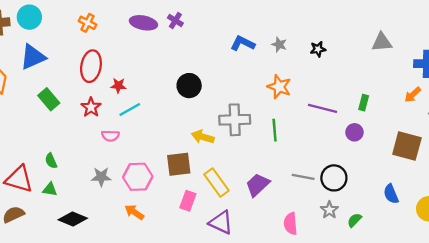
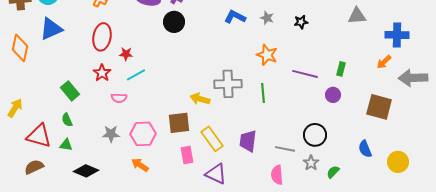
black circle: (189, 86) -> (174, 22), moved
green rectangle: (49, 99) -> (70, 91), moved
gray line: (303, 177) -> (285, 149), moved
purple trapezoid: (258, 185) -> (248, 141), turned -40
pink rectangle: (188, 201) -> (187, 155), turned -30

